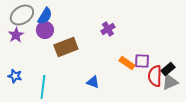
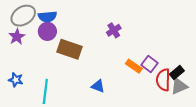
blue semicircle: (45, 16) -> (47, 17), turned 54
brown rectangle: (66, 47) -> (70, 49), turned 40
purple square: (142, 61) -> (150, 64), turned 35

